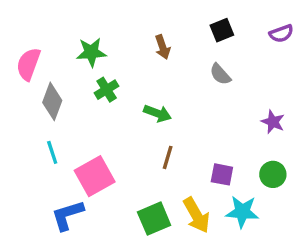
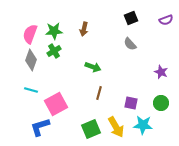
brown arrow: (163, 47) -> (84, 29), moved, turned 32
pink semicircle: (28, 64) -> (30, 34), moved
green cross: (107, 90) -> (54, 51), moved
cyan line: (52, 152) -> (31, 90), turned -56

